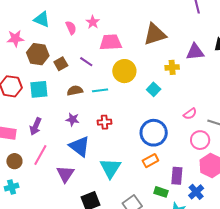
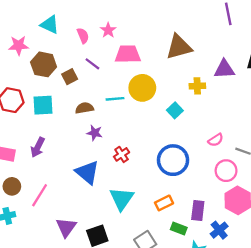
purple line: (86, 62) -> (92, 64), moved
cyan line: (100, 90) -> (115, 99), moved
purple star: (73, 119) -> (95, 133), moved
red cross: (104, 122) -> (122, 154), moved, turned -32
pink line: (40, 155) -> (40, 195), moved
orange rectangle: (150, 161) -> (164, 203), moved
purple triangle: (65, 174) -> (66, 227), moved

